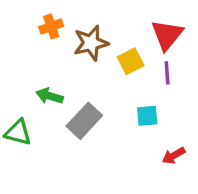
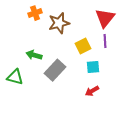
yellow square: (131, 61) -> (83, 46), moved
red arrow: (174, 156) -> (92, 91), moved

